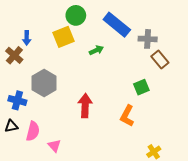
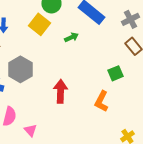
yellow square: (64, 37) -> (39, 24), turned -30
gray cross: (148, 39) -> (130, 19), moved, turned -30

